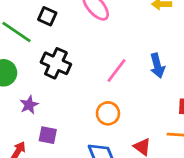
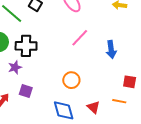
black cross: (56, 63) -> (26, 46), moved, turned -30
pink line: (117, 71) -> (80, 38), moved

